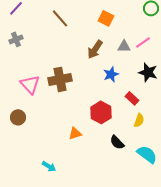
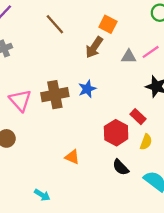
brown arrow: (95, 49) -> (94, 47), moved
blue star: (111, 74) -> (87, 89), moved
red hexagon: (101, 112) -> (116, 133), moved
orange triangle: (75, 133) -> (72, 157), turned 40

